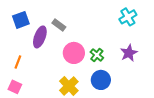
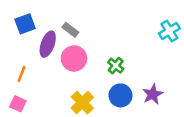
cyan cross: (128, 17) -> (169, 31), moved
pink circle: (74, 53) -> (74, 58), moved
purple star: (129, 53) -> (153, 94), moved

